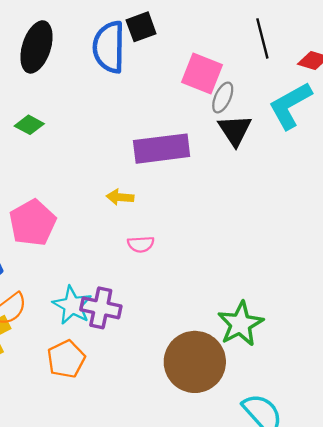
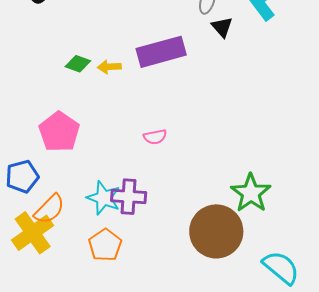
green diamond: (29, 125) -> (78, 64), moved
black triangle: (235, 130) -> (222, 27), size x0.7
yellow arrow: (120, 197) -> (109, 67), moved

